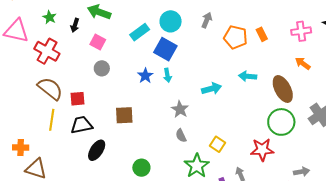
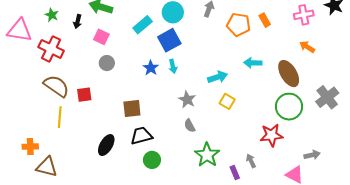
blue square: (165, 49) -> (169, 40), turned 35
black trapezoid: (81, 125) -> (141, 136), moved
yellow square: (217, 144) -> (227, 101), moved

